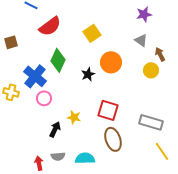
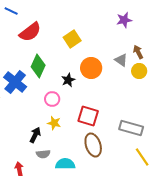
gray triangle: (141, 40) -> (121, 60), moved
brown arrow: (160, 54) -> (138, 52), moved
yellow circle: (151, 70) -> (139, 71), moved
pink circle: (44, 98) -> (52, 99), moved
gray semicircle: (58, 156) -> (43, 154), moved

